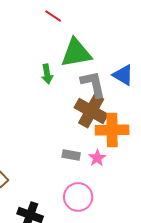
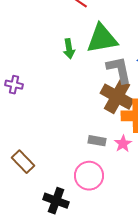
green arrow: (47, 74) -> (69, 49), moved
pink circle: (78, 197) -> (89, 176), moved

